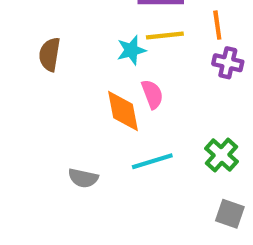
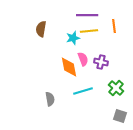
brown semicircle: (50, 54) -> (41, 29), moved
purple cross: (228, 63) -> (101, 62), moved
gray semicircle: (83, 178) -> (50, 99), turned -112

